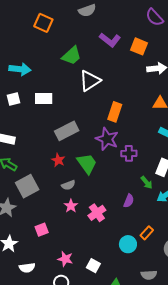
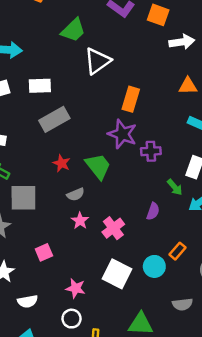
gray rectangle: (67, 131) -> (54, 119), moved
gray square: (27, 186) -> (23, 198), turned 30
white square: (93, 266) -> (117, 274), moved, size x1.6

